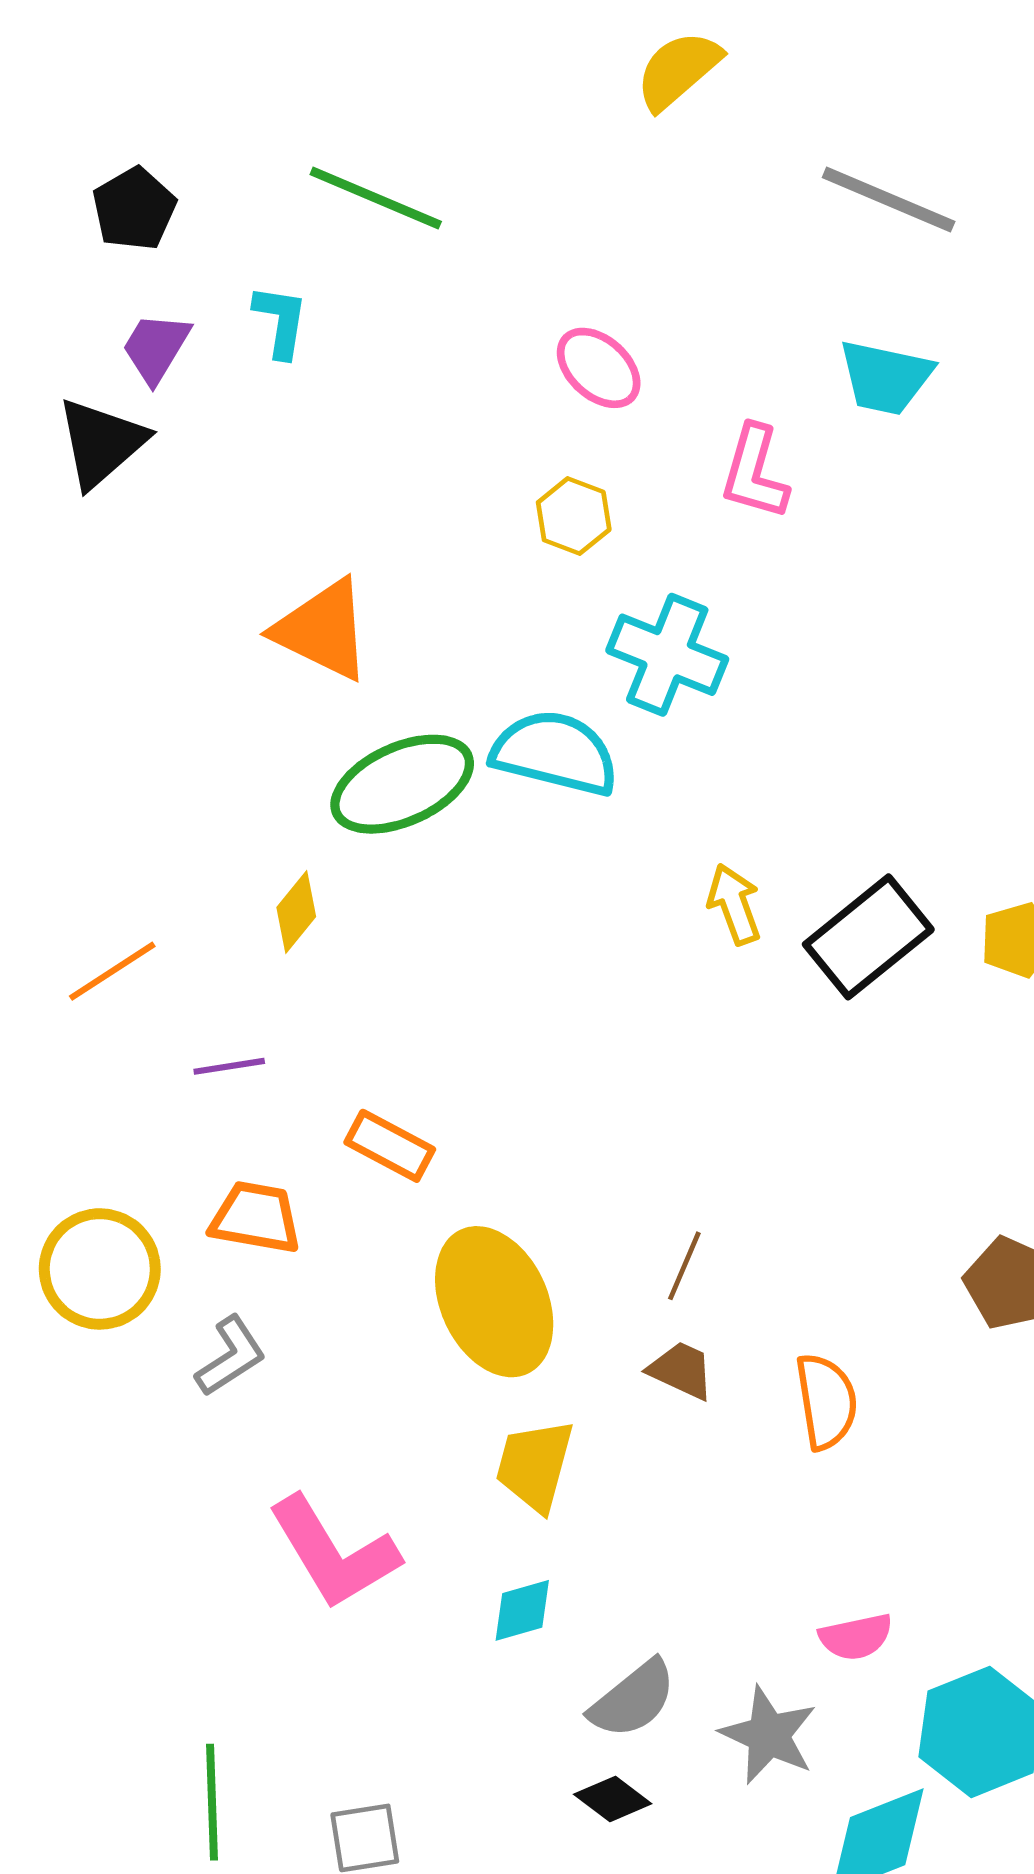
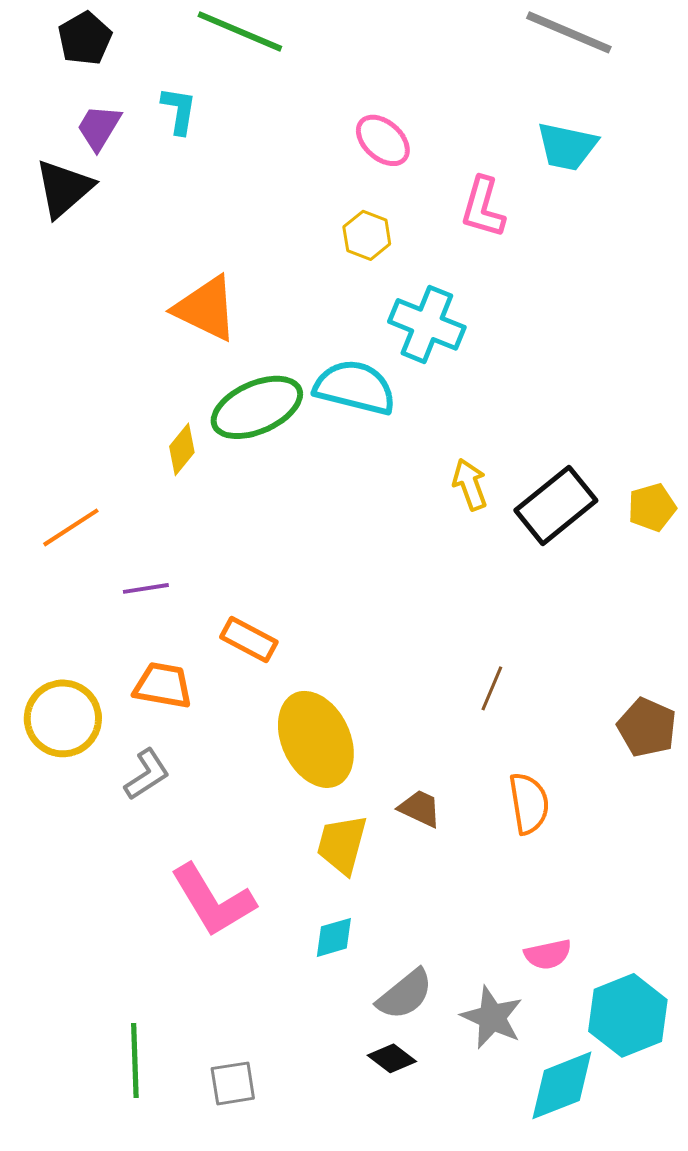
yellow diamond: (296, 912) -> (182, 449), moved
brown line: (684, 1266) -> (492, 688), moved
brown trapezoid: (681, 1370) -> (420, 808), moved

